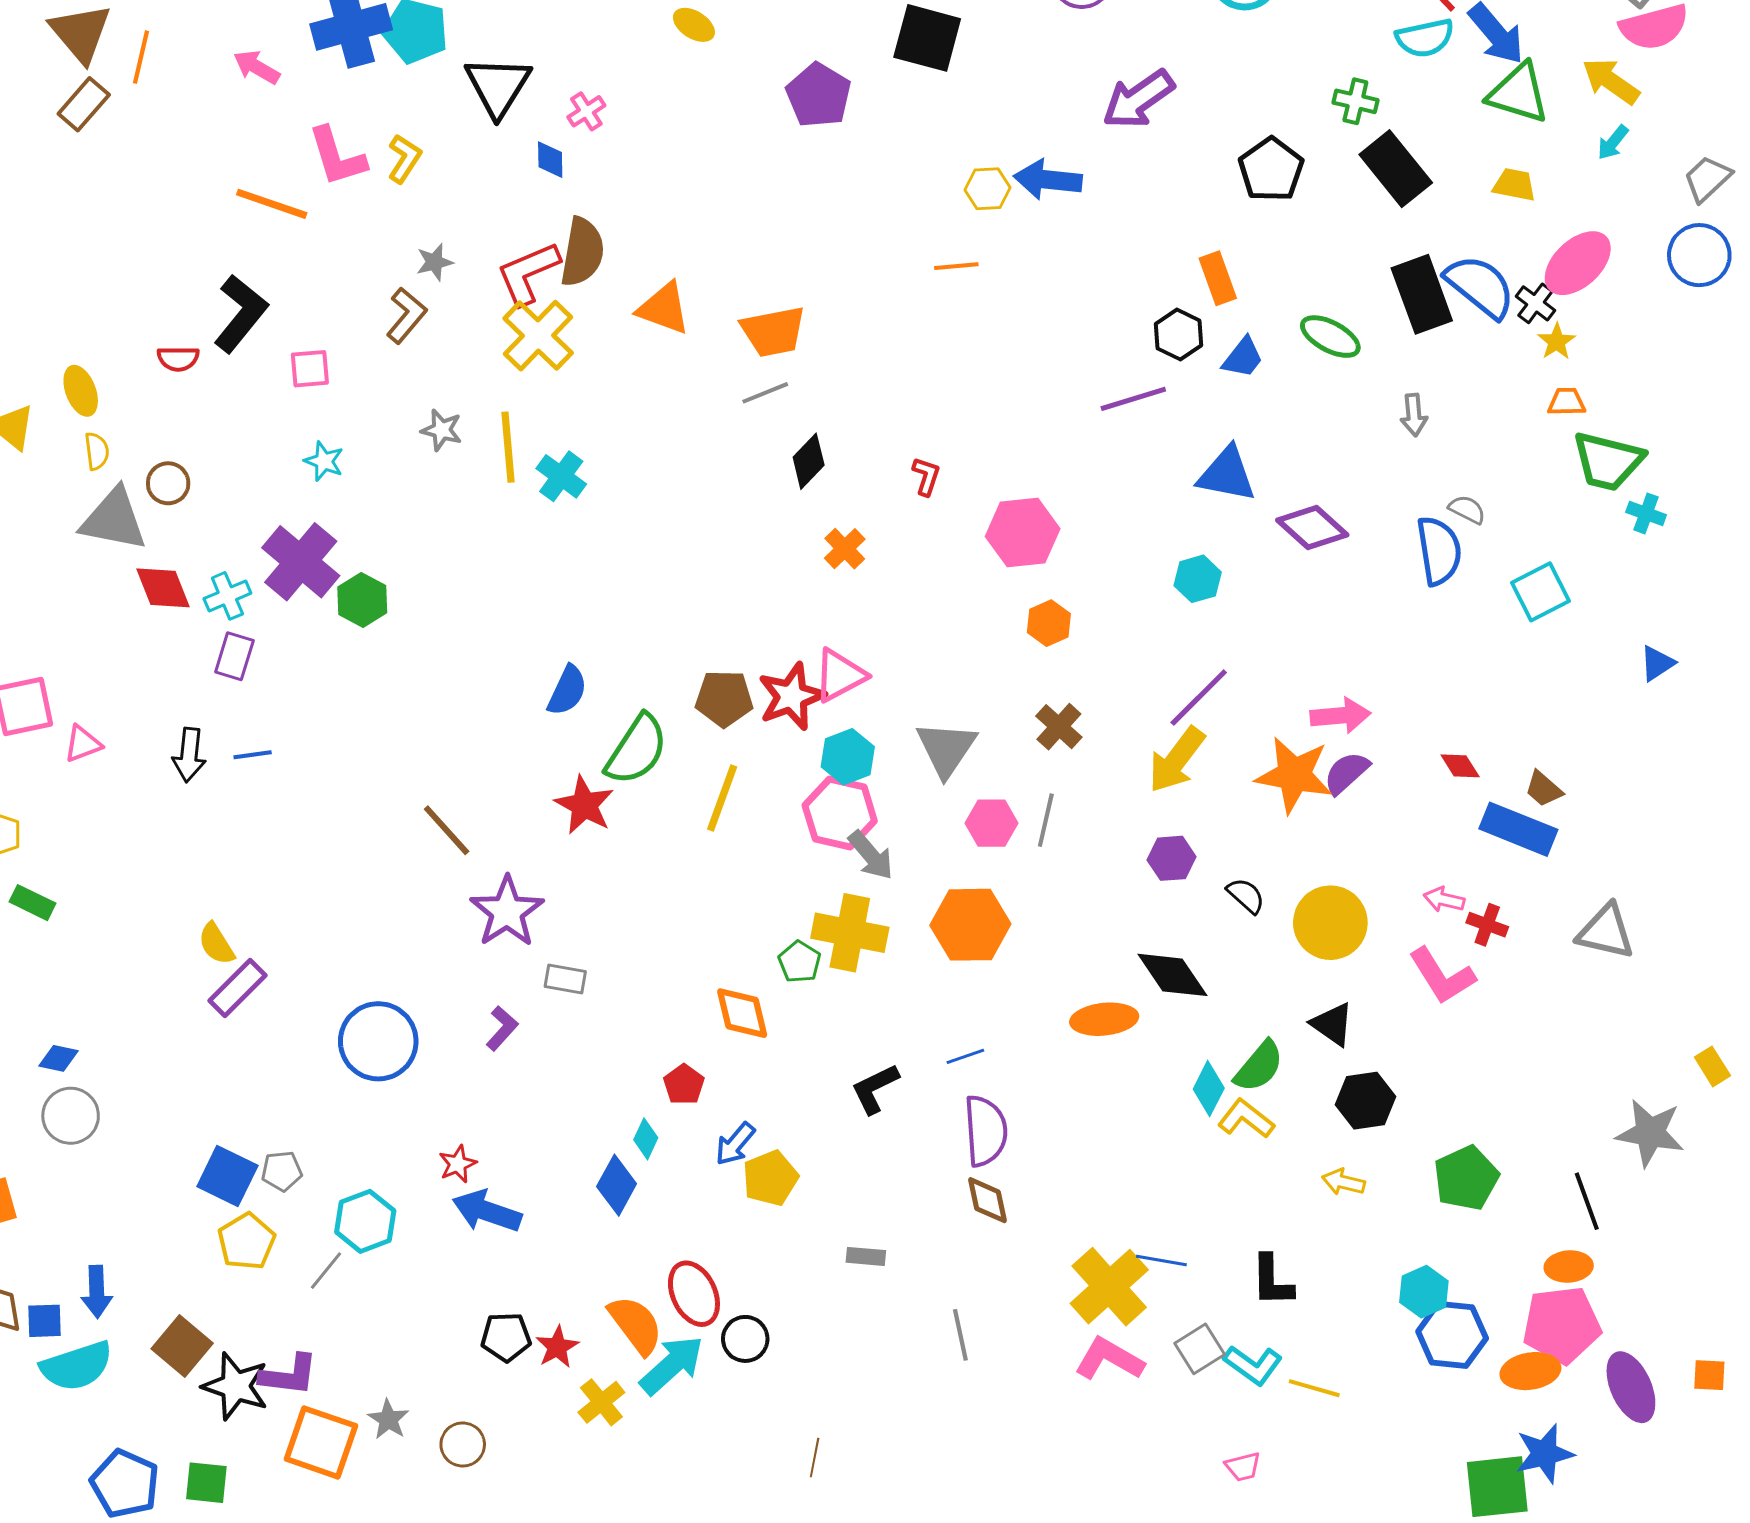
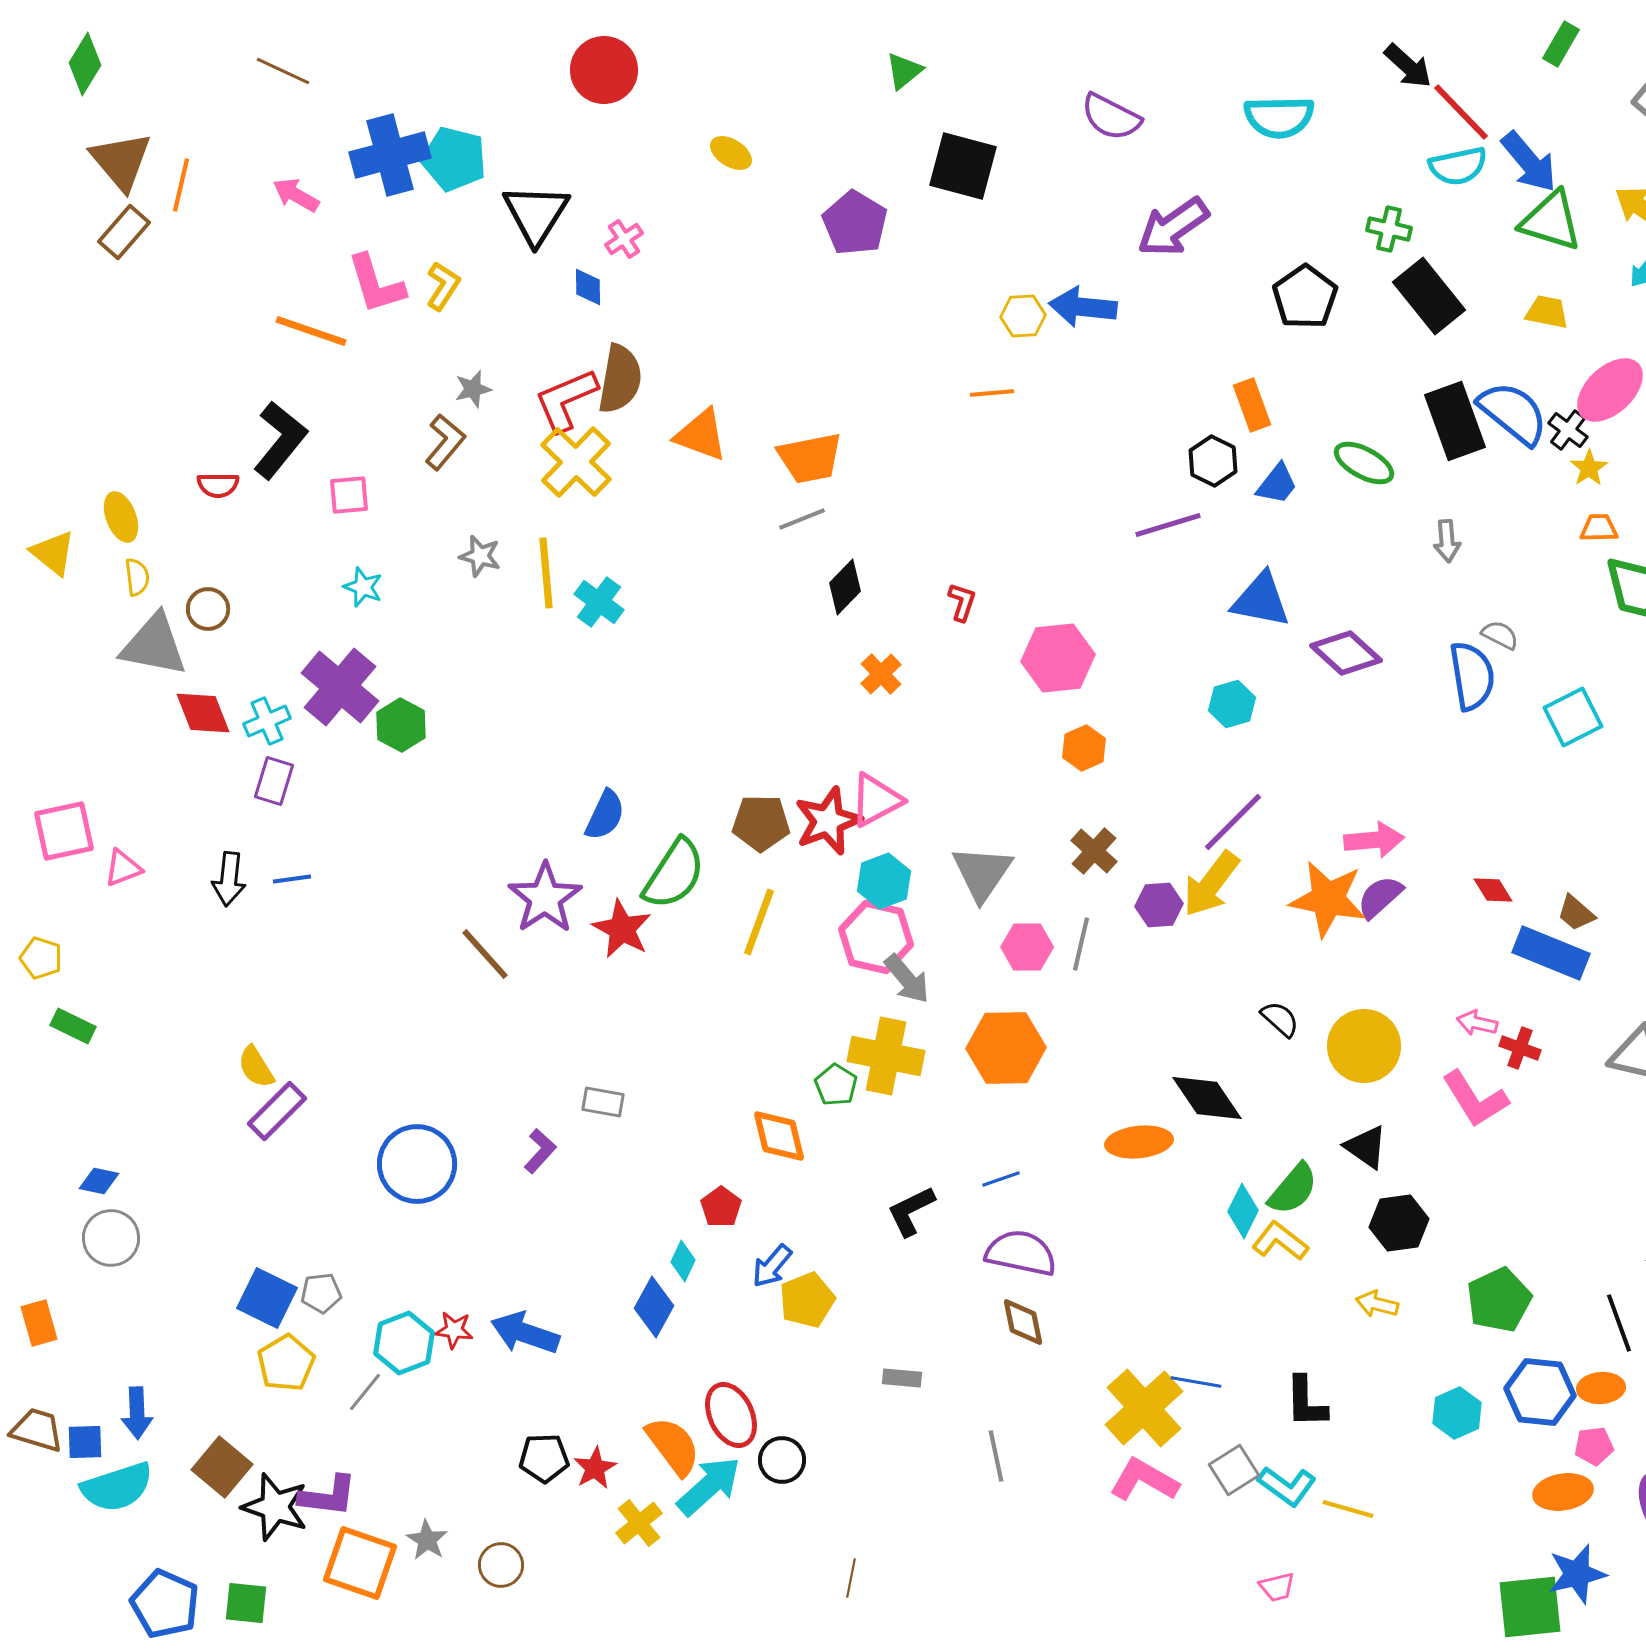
purple hexagon: (1172, 858) -> (1159, 905), moved
purple star: (507, 912) -> (545, 898), moved
purple semicircle: (986, 1131) -> (1021, 1253), turned -74
red star: (458, 1164) -> (454, 1330), moved, turned 30
pink pentagon: (1562, 1325) -> (1594, 1446), size x0.5
blue hexagon: (1452, 1335) -> (1540, 1392), moved

